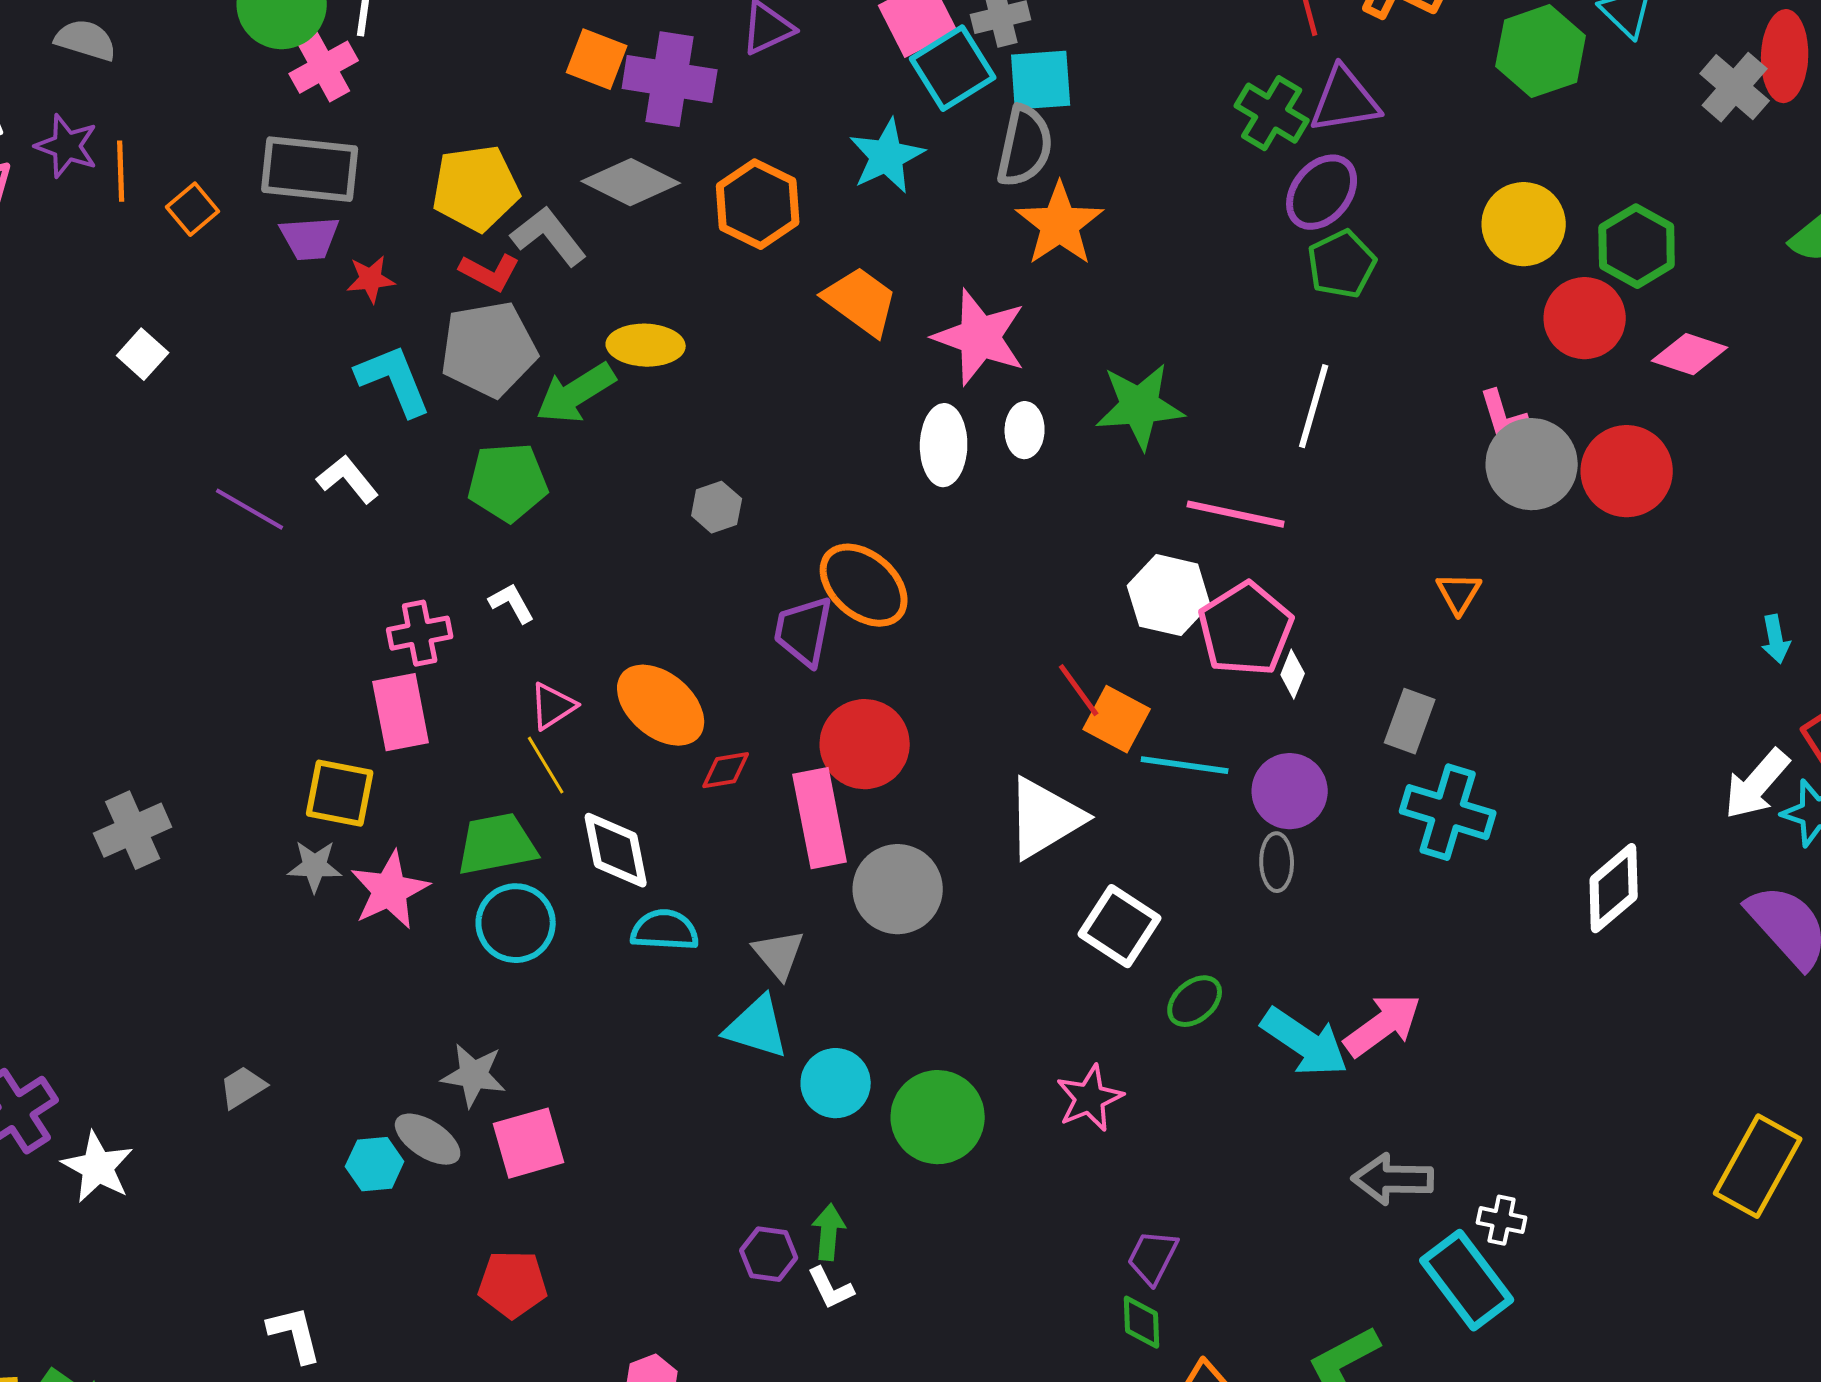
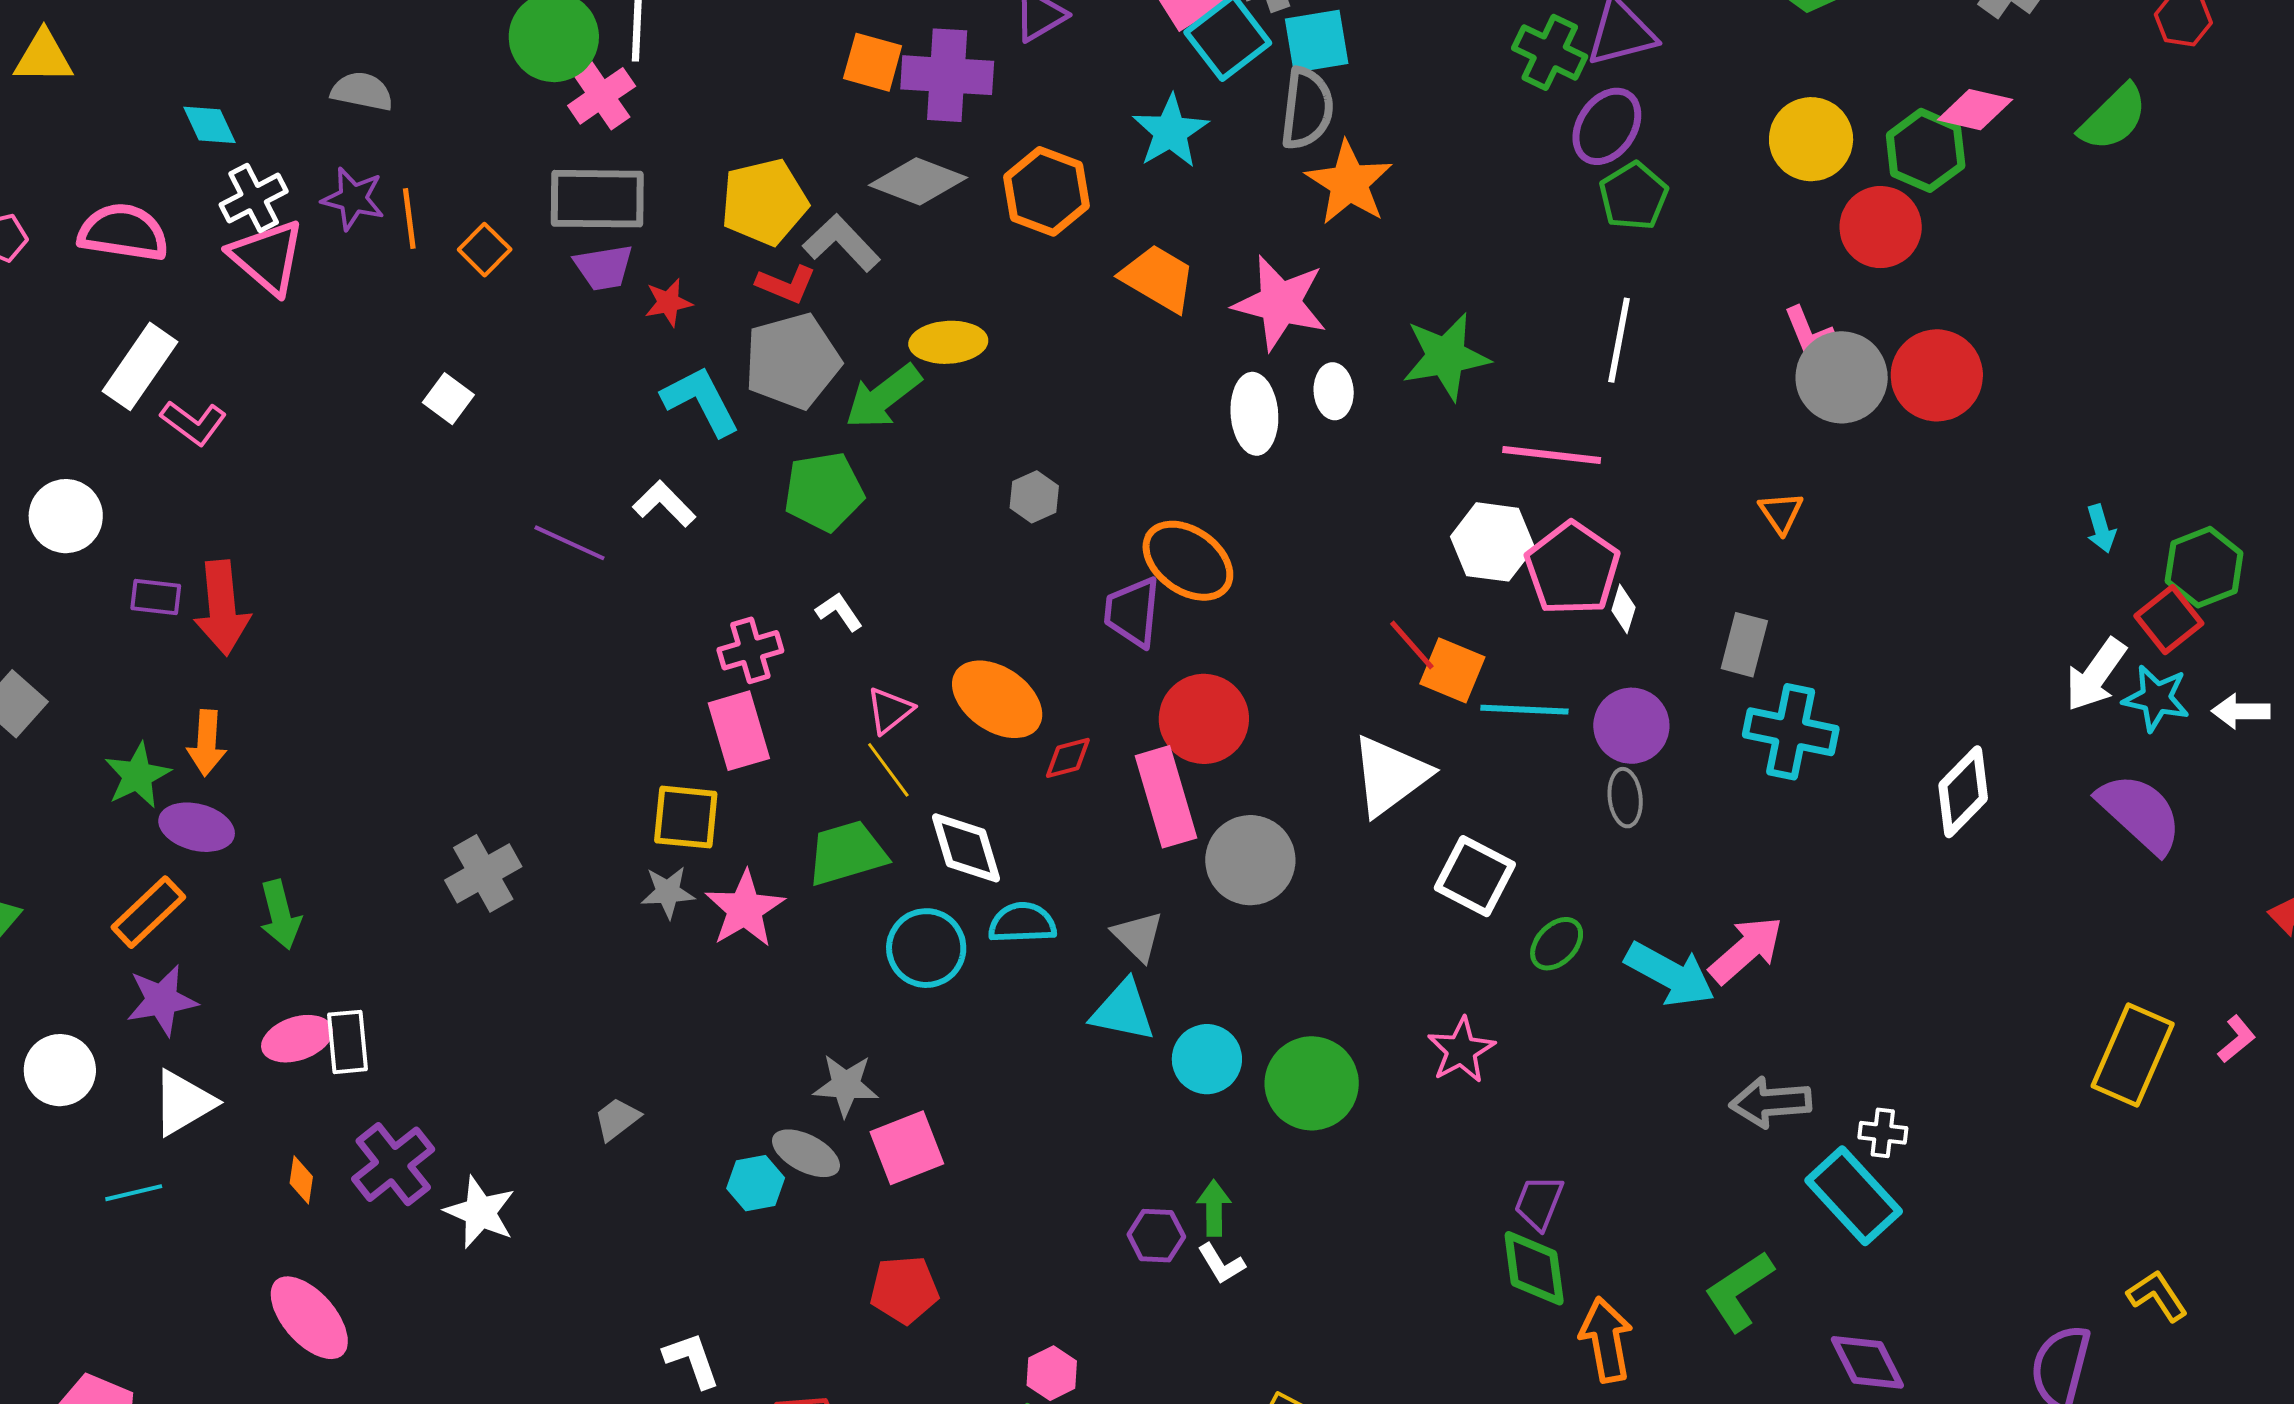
pink diamond: (1690, 354) -> (1975, 110), moved
cyan circle: (516, 923) -> (926, 948), moved
green diamond: (1142, 1322) -> (1534, 1268), size x1.5

